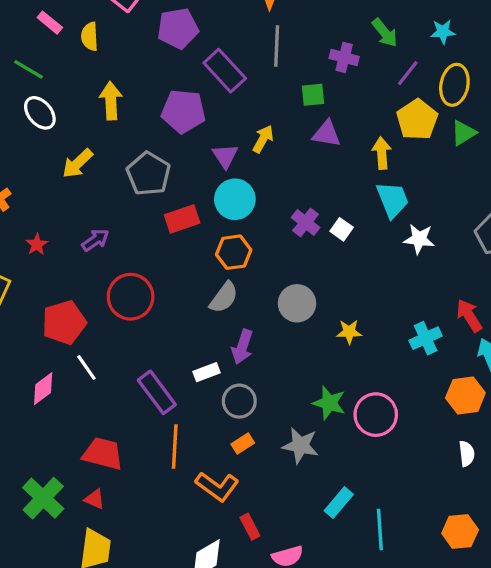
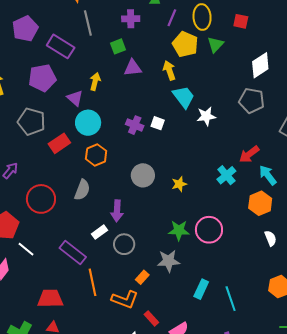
gray semicircle: (224, 297) -> (82, 190), moved
red arrow: (469, 316) -> (249, 154), turned -80
orange rectangle: (243, 443) -> (142, 277), moved

